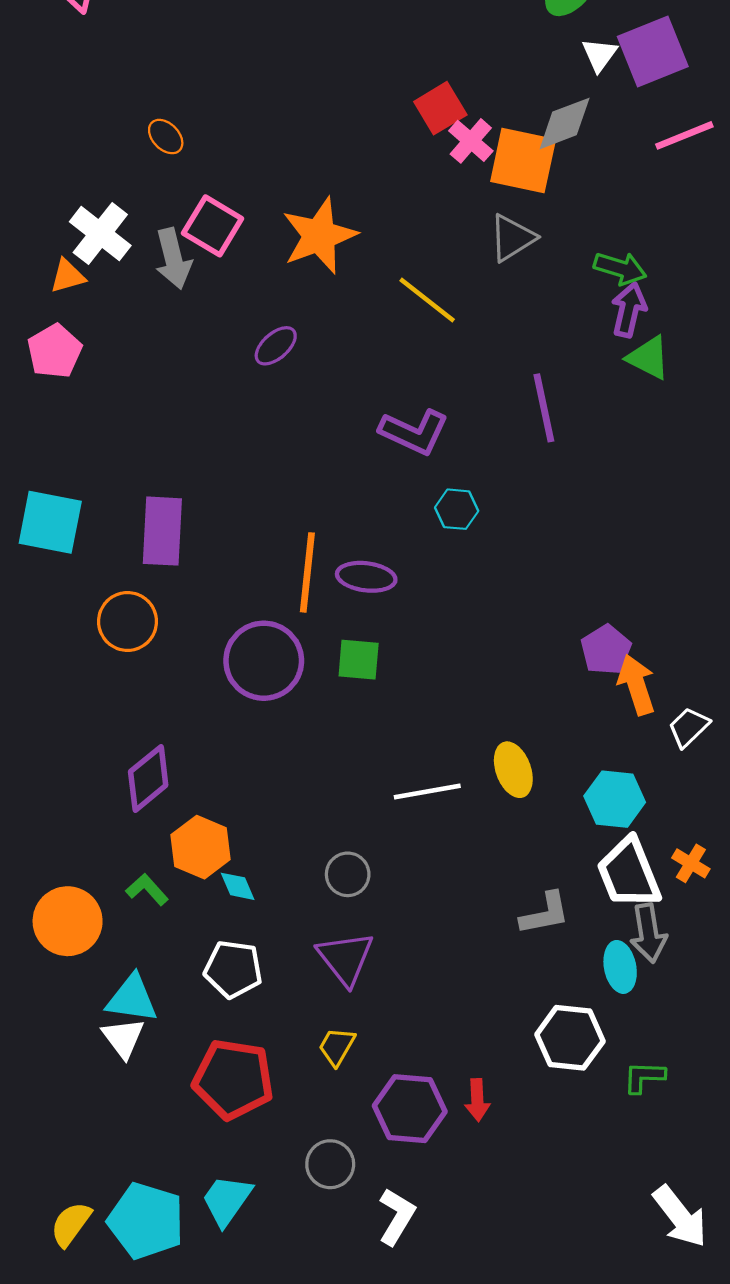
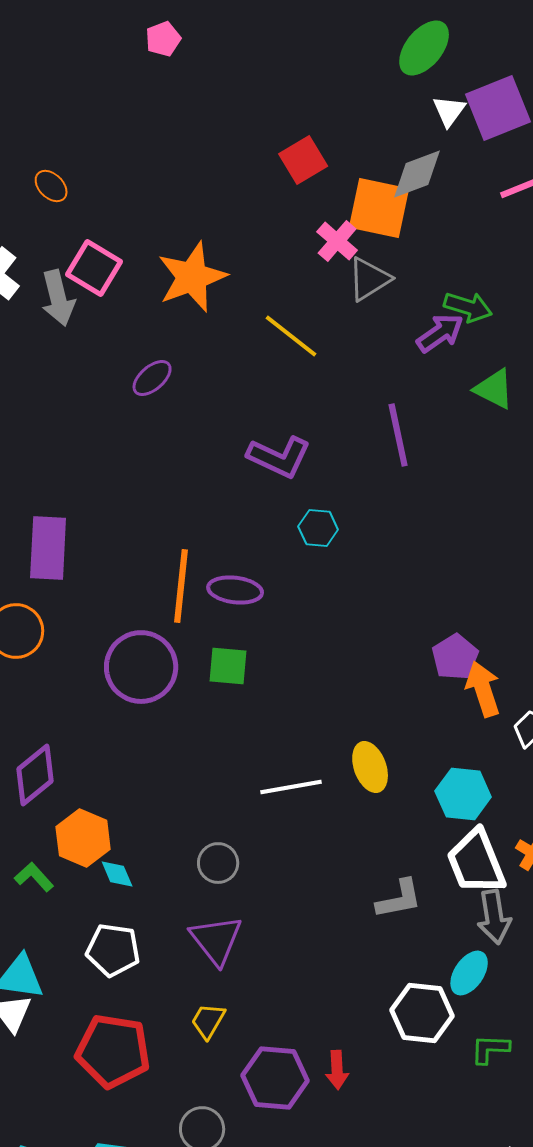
pink cross: (471, 141) -> (337, 241), moved
purple arrow: (629, 310) -> (440, 333), moved, turned 42
cyan ellipse: (620, 967) -> (469, 973), moved, turned 45

